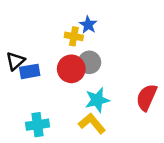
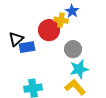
gray circle: (89, 62) -> (73, 49), moved
red circle: (71, 69) -> (49, 30), moved

